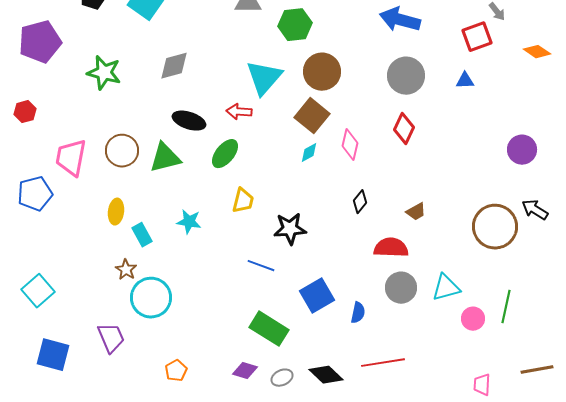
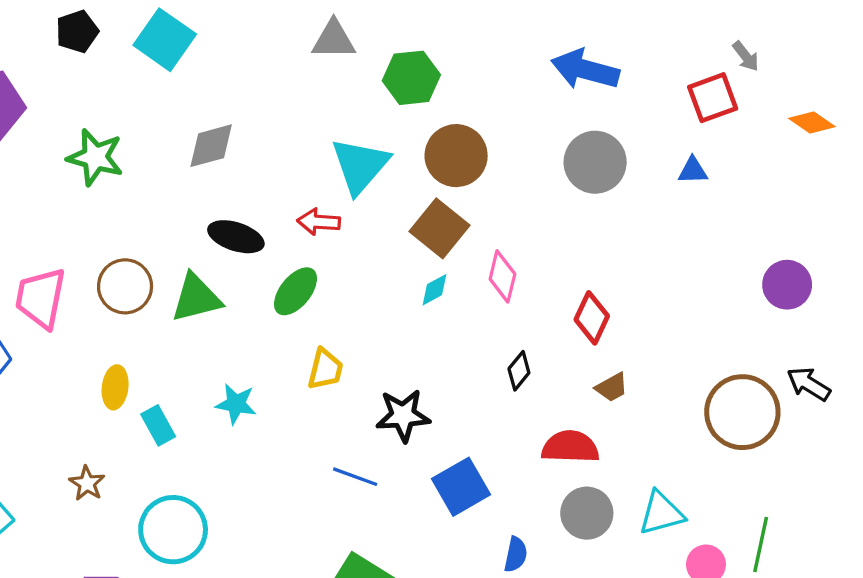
red diamond: (404, 129) -> (592, 318), moved
brown star: (126, 270) -> (87, 483), moved
blue square: (317, 296) -> (461, 487), moved

